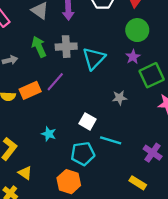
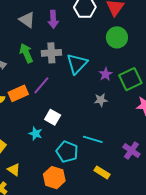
purple star: (133, 57) -> (106, 74), moved
white square: (88, 121) -> (53, 117), moved
cyan pentagon: (83, 154) -> (67, 152), turned 30
yellow rectangle: (138, 183) -> (102, 172), moved

